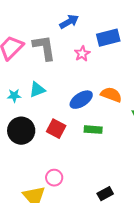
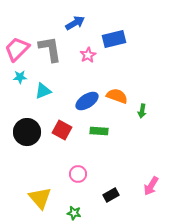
cyan star: (14, 96) -> (20, 77), moved
pink circle: (54, 178) -> (78, 174), moved

